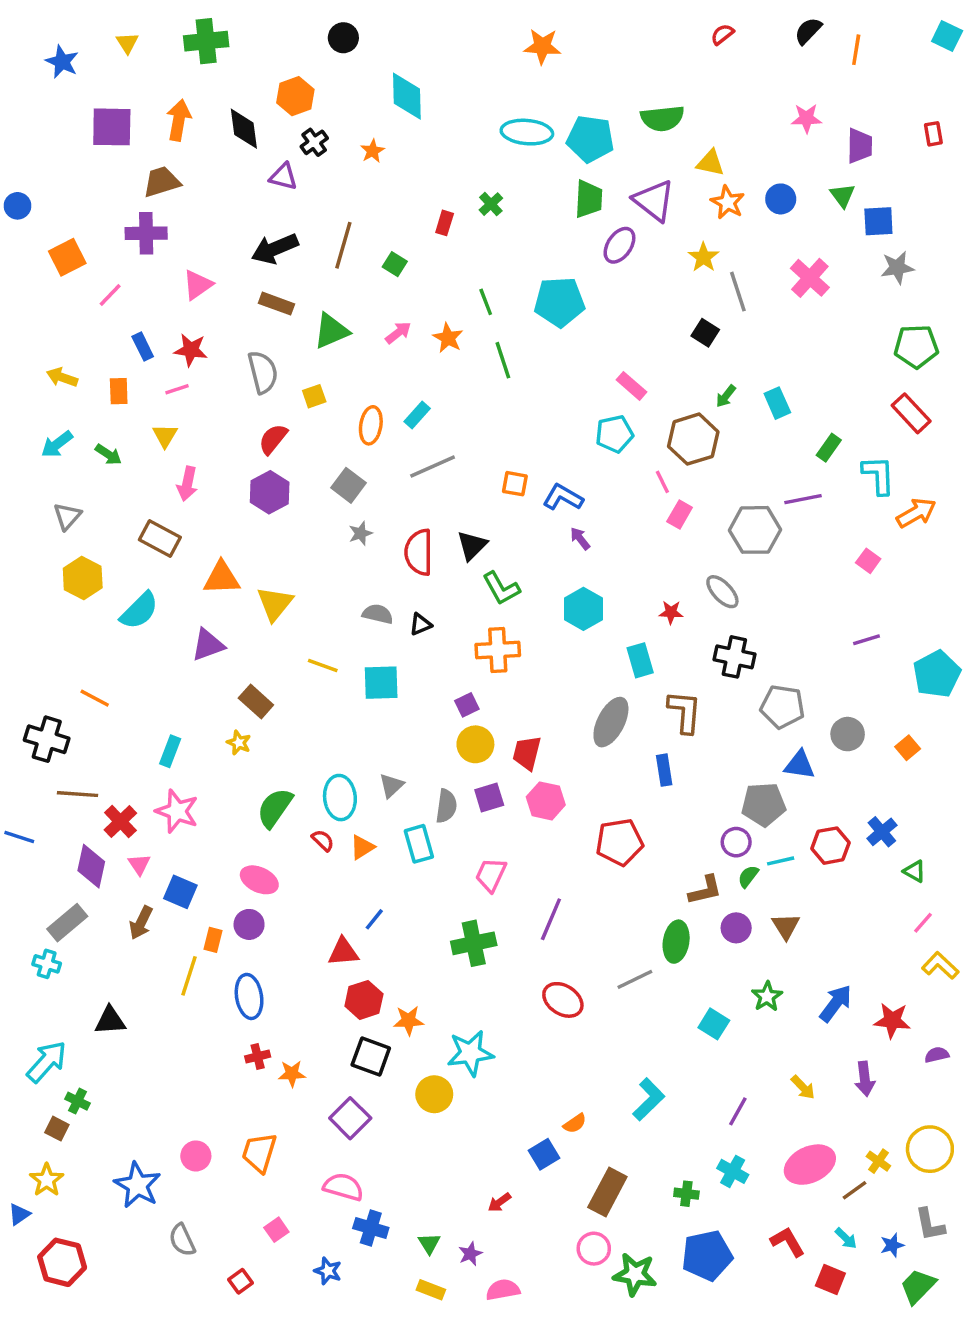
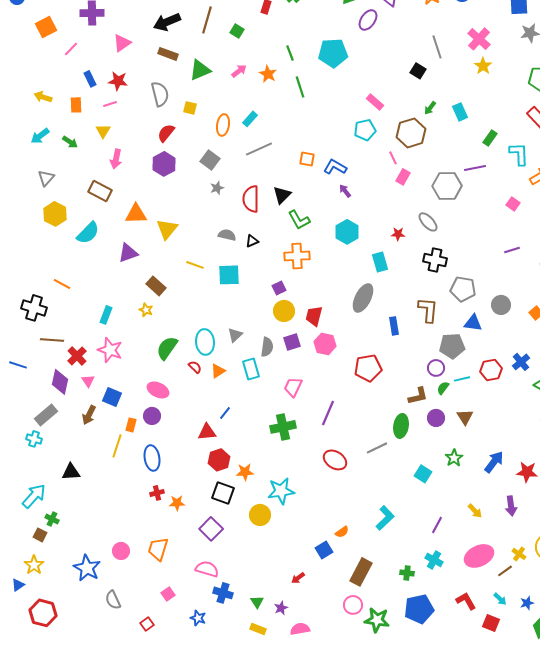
yellow star: (704, 257) -> (483, 66), moved
yellow square: (314, 396) -> (190, 108), turned 32
brown L-shape: (685, 712) -> (428, 310), moved

